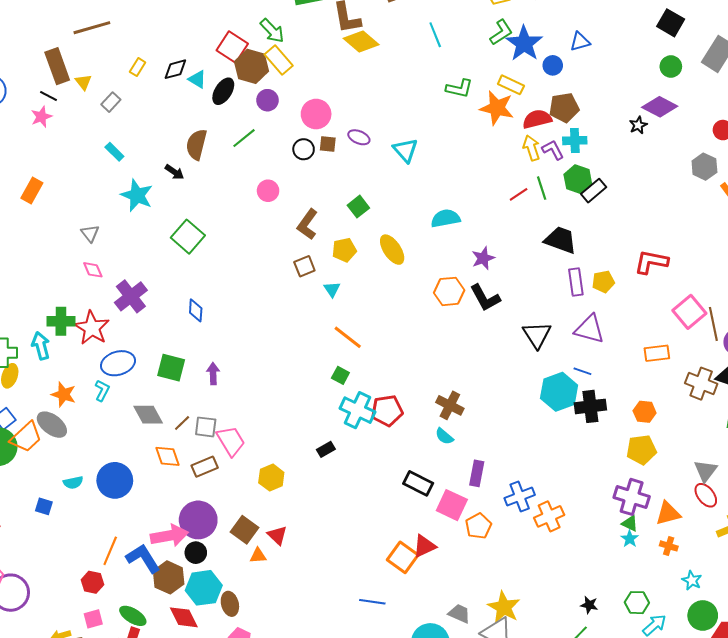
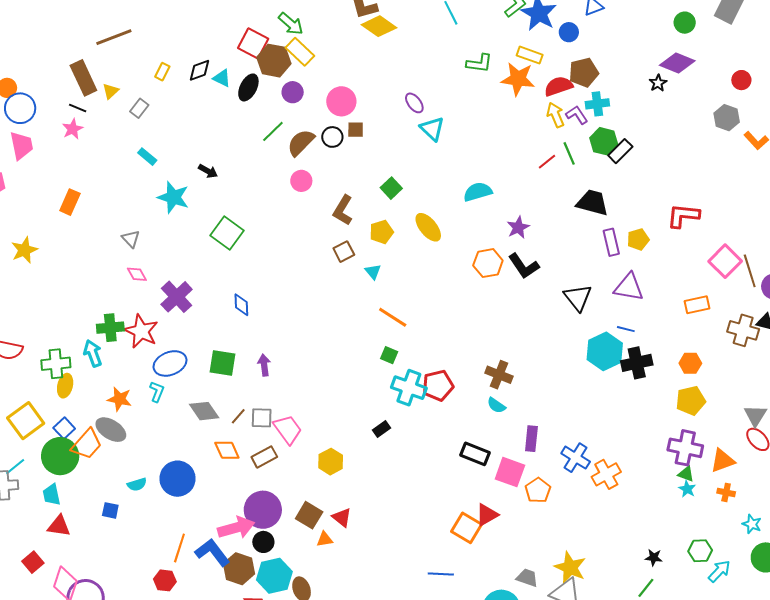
yellow triangle: (83, 82) -> (111, 91), turned 30
purple ellipse: (359, 137) -> (414, 103), moved, turned 35
brown semicircle: (196, 144) -> (301, 143), moved, turned 36
blue cross: (520, 497) -> (576, 458), turned -32

